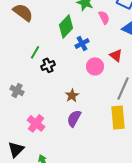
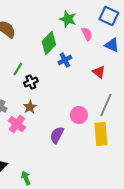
pink circle: (95, 66) -> (79, 115), moved
brown star: (72, 95) -> (30, 107), moved
pink cross: (36, 123) -> (17, 124), moved

